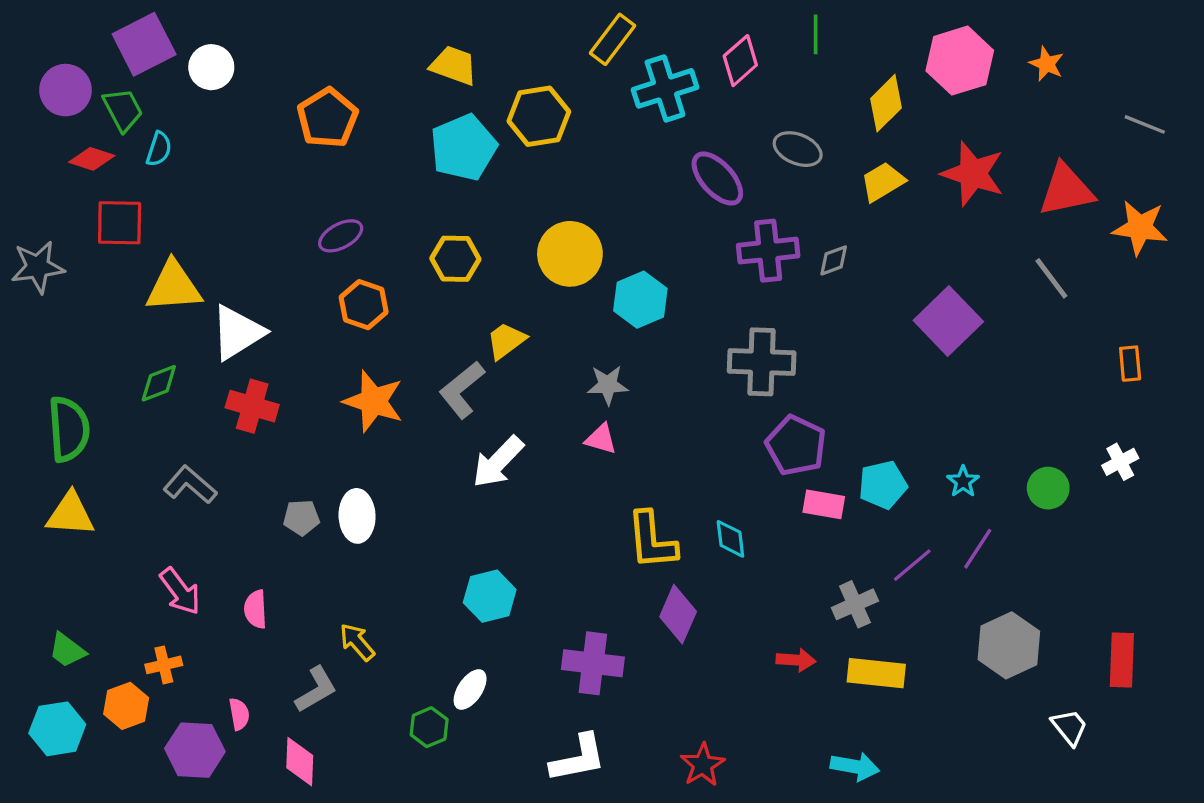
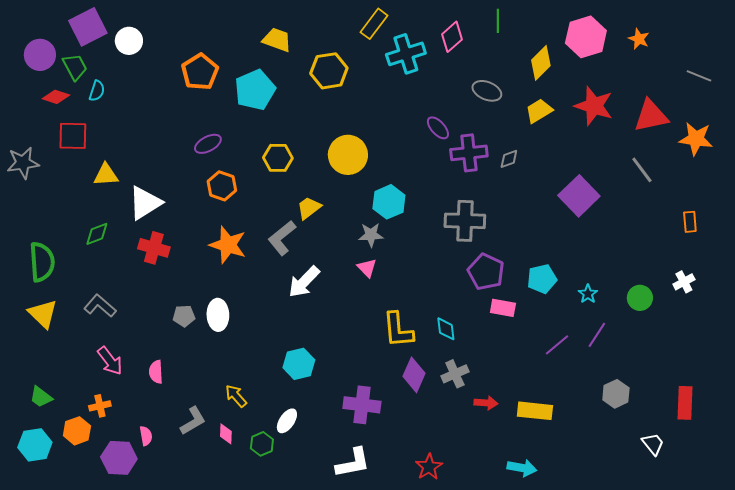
cyan pentagon: (463, 147) -> (255, 90), moved
purple ellipse: (717, 179) -> (438, 128), moved, size x0.7
yellow triangle: (174, 287) -> (106, 175), size x0.7
cyan hexagon: (640, 300) -> (389, 202), moved
pink triangle: (601, 439) -> (367, 268), turned 30
gray L-shape: (190, 485) -> (100, 306), moved
cyan pentagon: (883, 485) -> (542, 279), moved
yellow triangle: (70, 514) -> (43, 314), turned 40
gray cross: (855, 604) -> (455, 374), moved
yellow arrow: (357, 642) -> (236, 396), moved
gray hexagon: (1009, 645) -> (616, 394), size x0.7
pink diamond: (300, 762) -> (226, 434), moved, size x0.7

